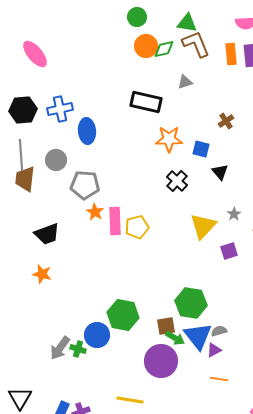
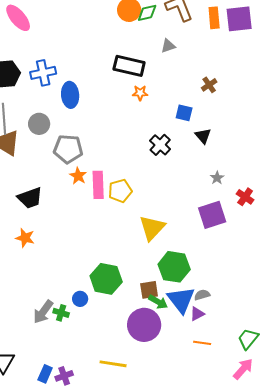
orange star: (169, 139) -> (140, 93), moved, size x0.6
yellow triangle: (203, 226) -> (152, 228), moved
purple square: (229, 251) -> (212, 215), size x1.6
blue circle: (97, 335) -> (80, 299), size x0.6

